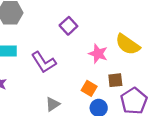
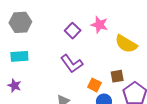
pink star: (98, 54) -> (99, 25), moved
purple L-shape: (44, 62) -> (72, 64), moved

